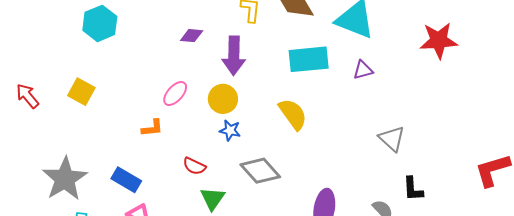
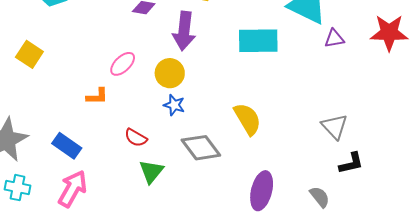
purple triangle: (363, 70) -> (334, 39), moved
yellow semicircle: (293, 114) -> (247, 119), moved
black L-shape: (413, 189) -> (351, 163), moved, turned -104

